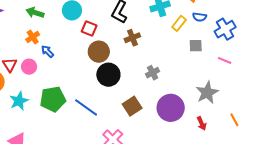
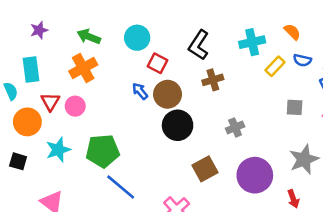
orange cross: (33, 37) -> (83, 68), size x1.5
gray square: (196, 46) -> (295, 107), moved
blue arrow: (47, 51) -> (140, 91), moved
blue line: (86, 107) -> (121, 187), moved

